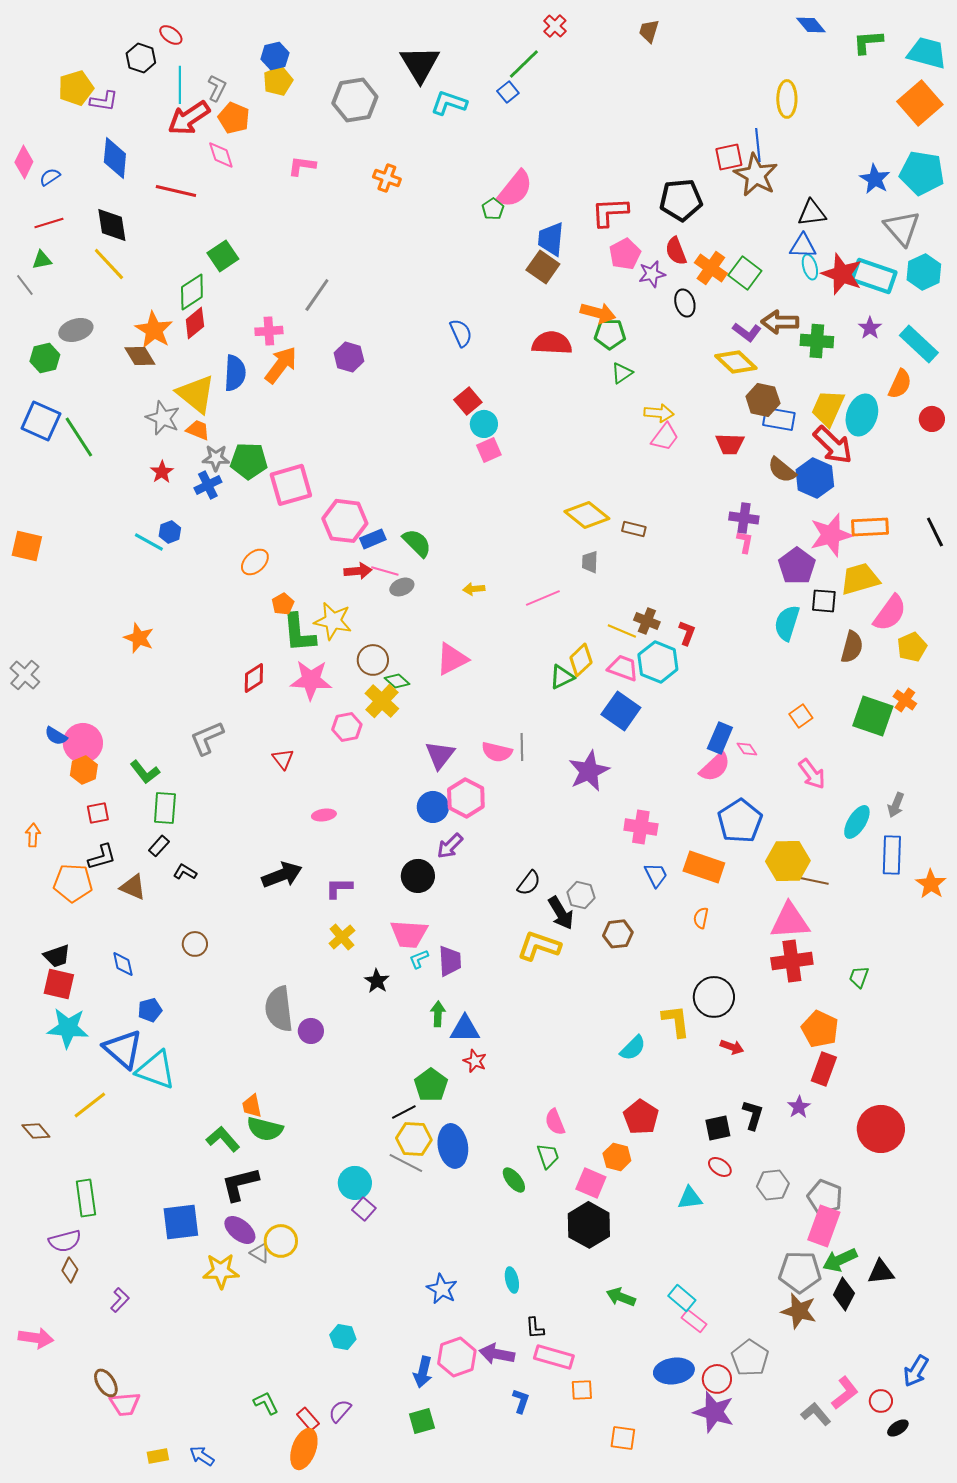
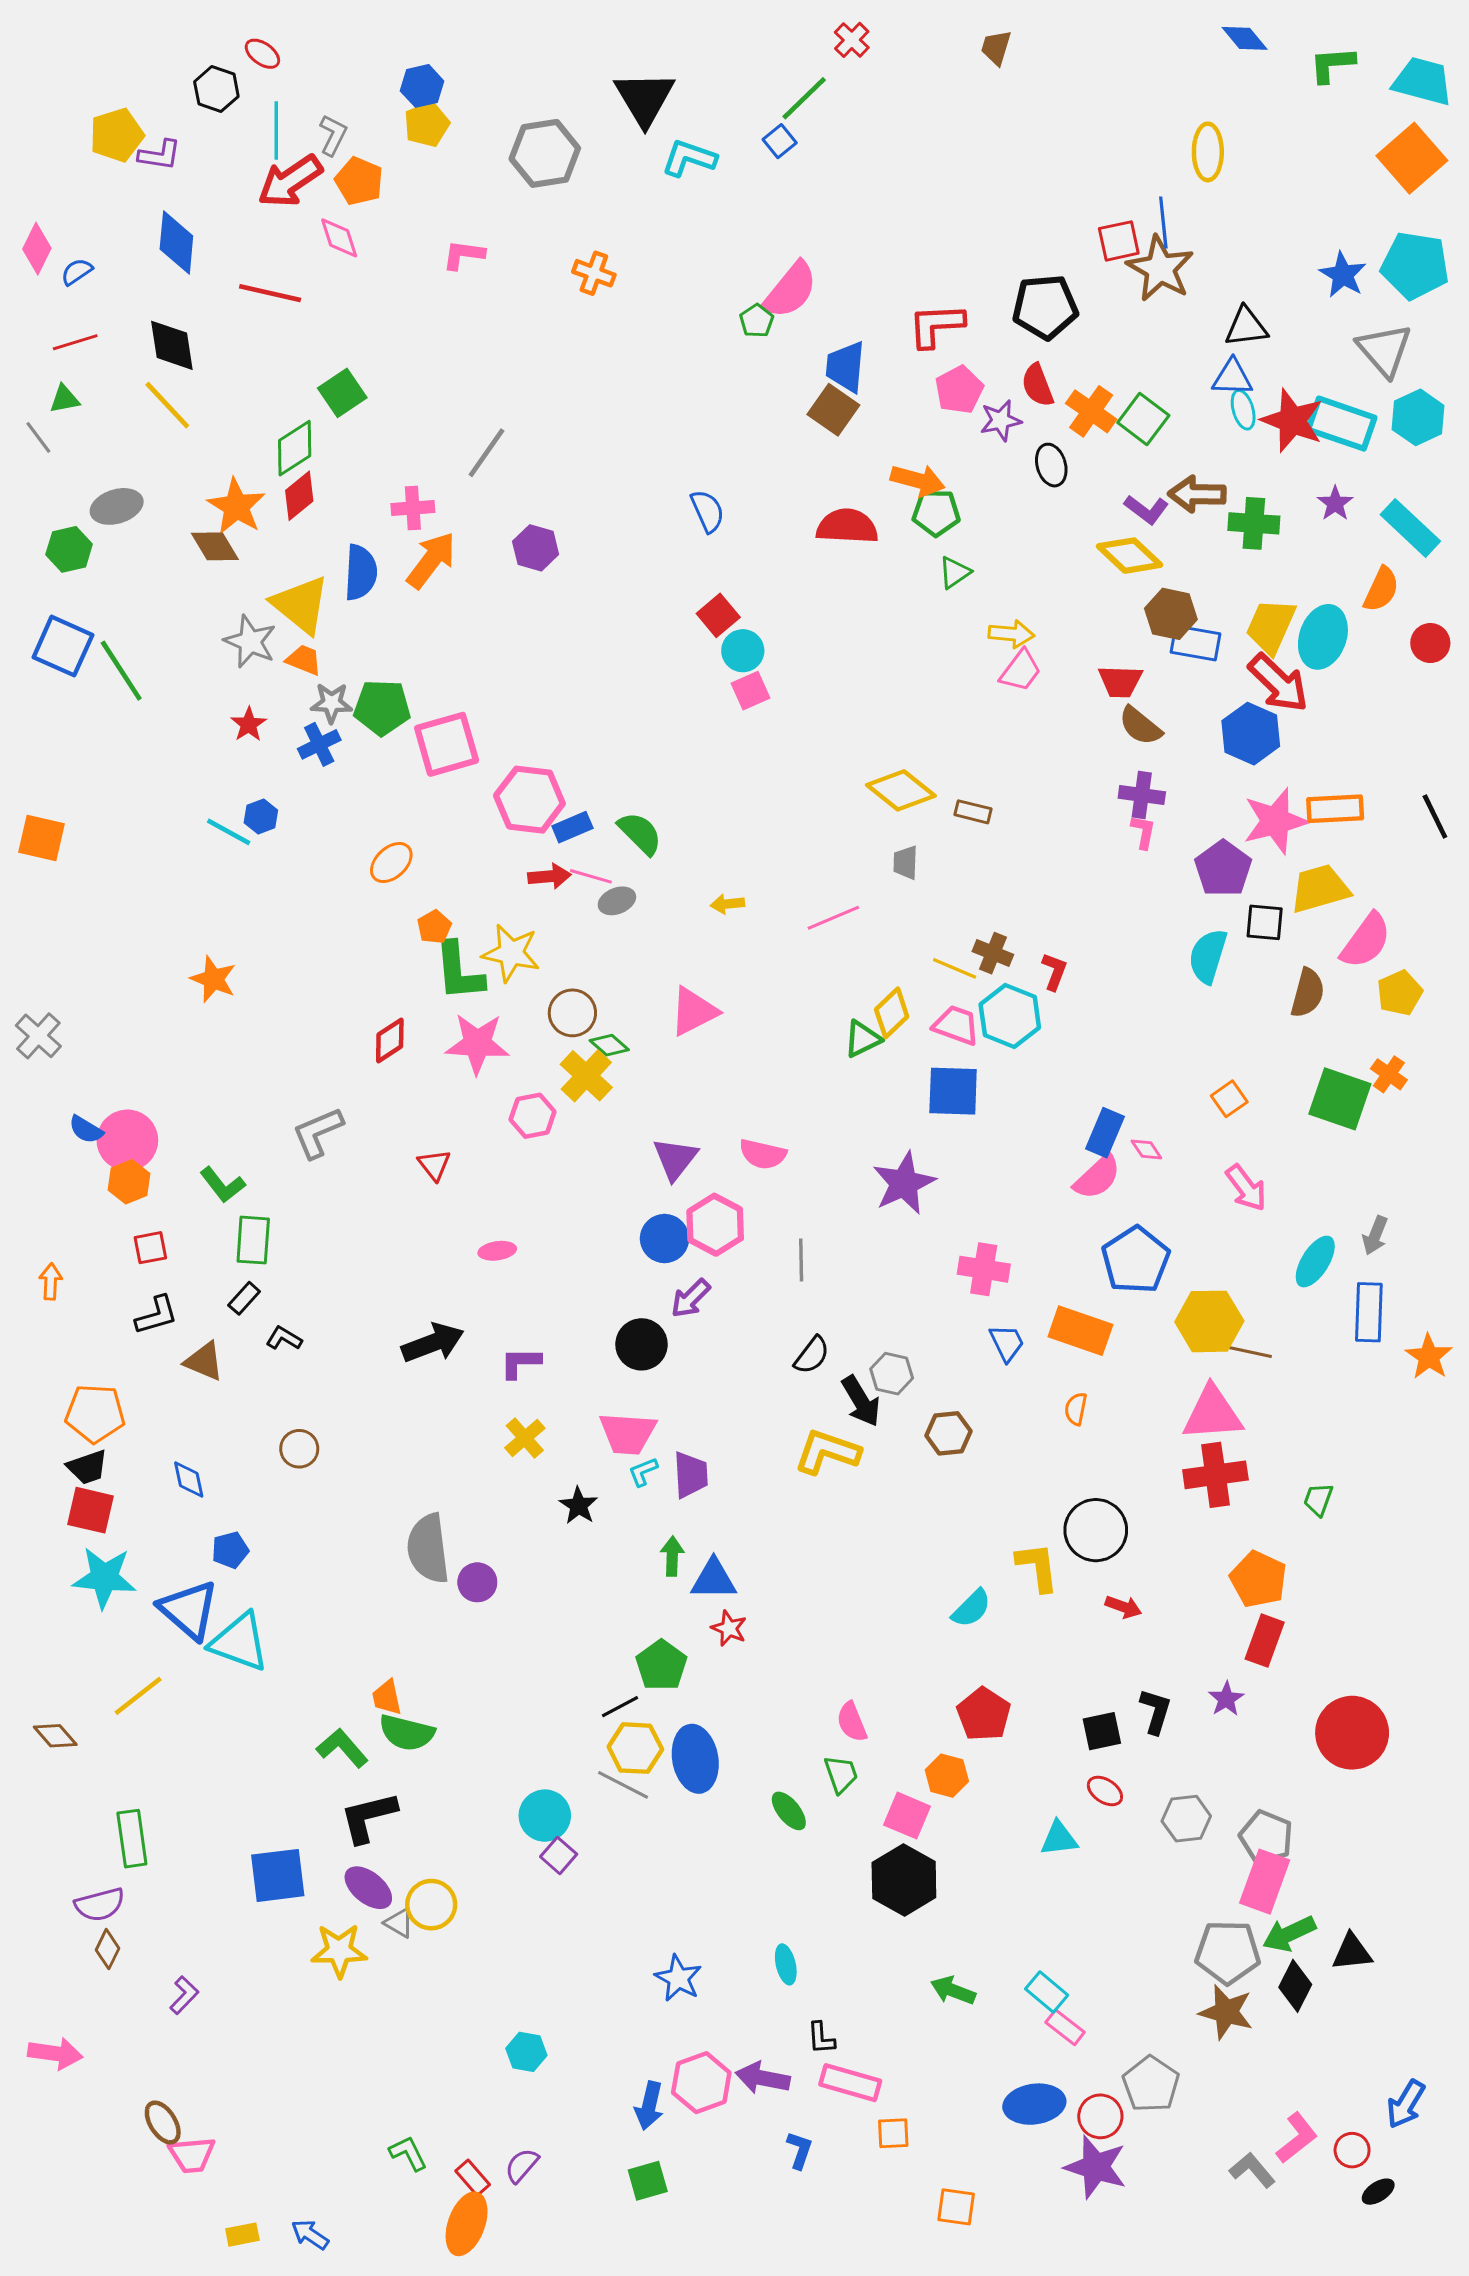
brown semicircle: (782, 470) -> (1140, 726), moved
blue square: (621, 711) -> (953, 1091), turned -33
gray line: (522, 747) -> (801, 1260), moved
orange pentagon: (73, 883) -> (95, 1413), moved

